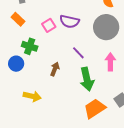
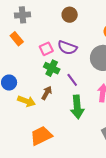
green cross: (30, 46) -> (52, 68), moved
yellow arrow: (32, 96) -> (26, 101), moved
orange trapezoid: (95, 109) -> (41, 136), moved

